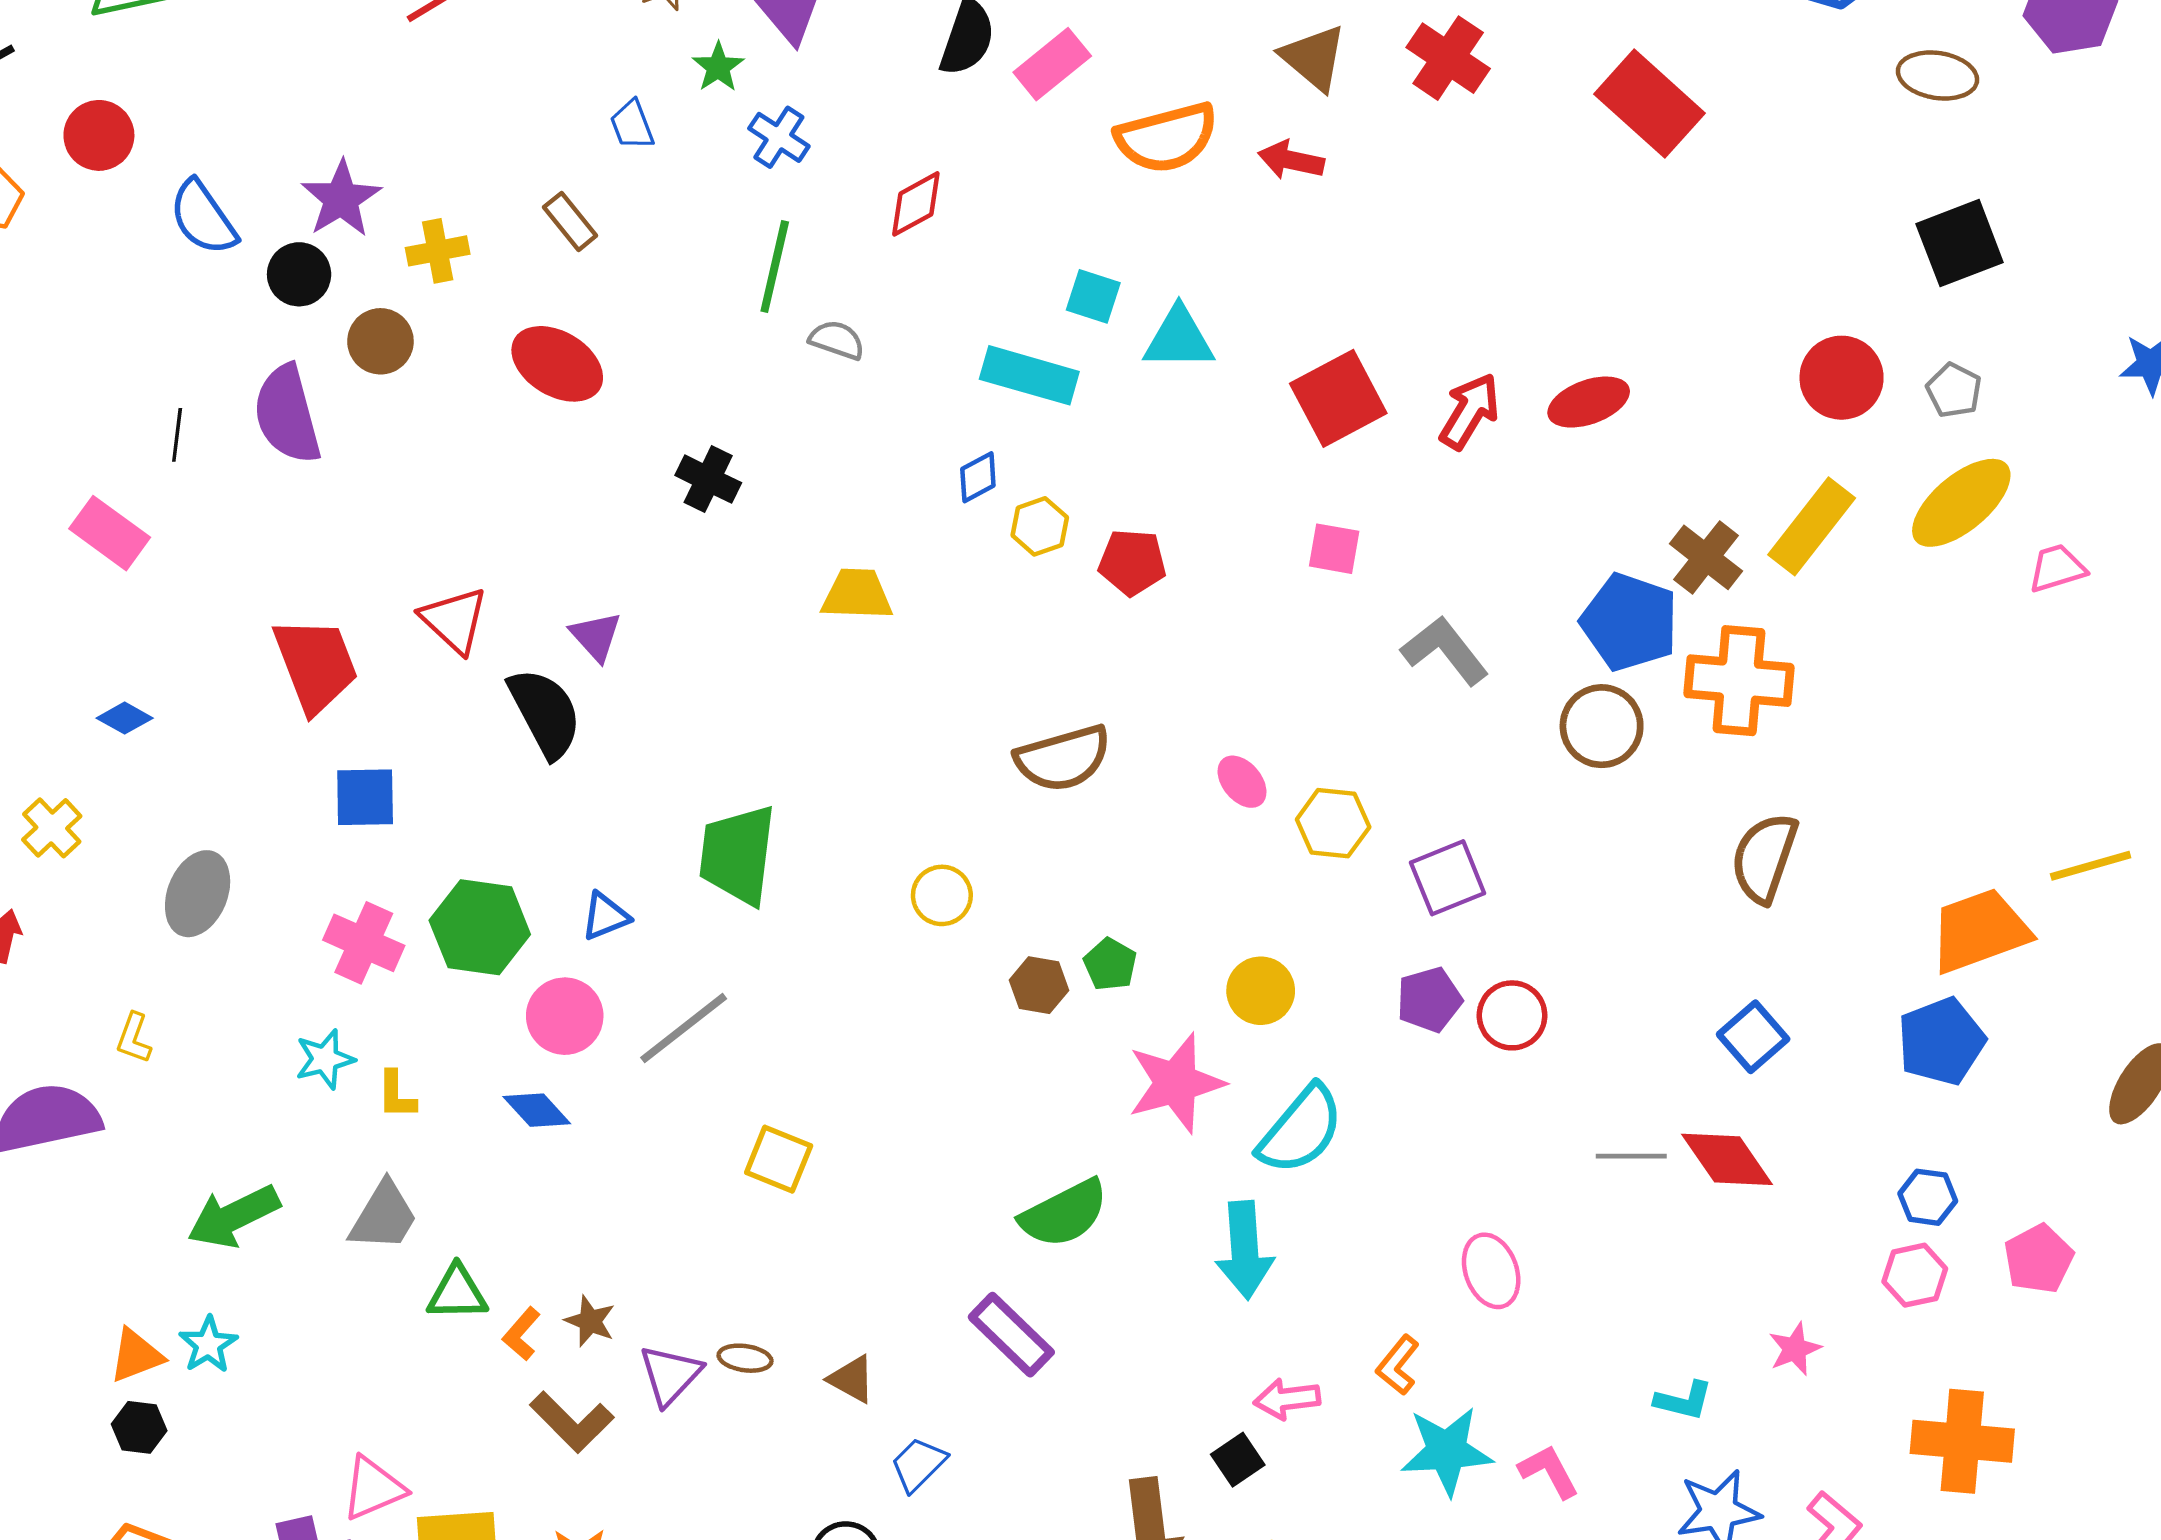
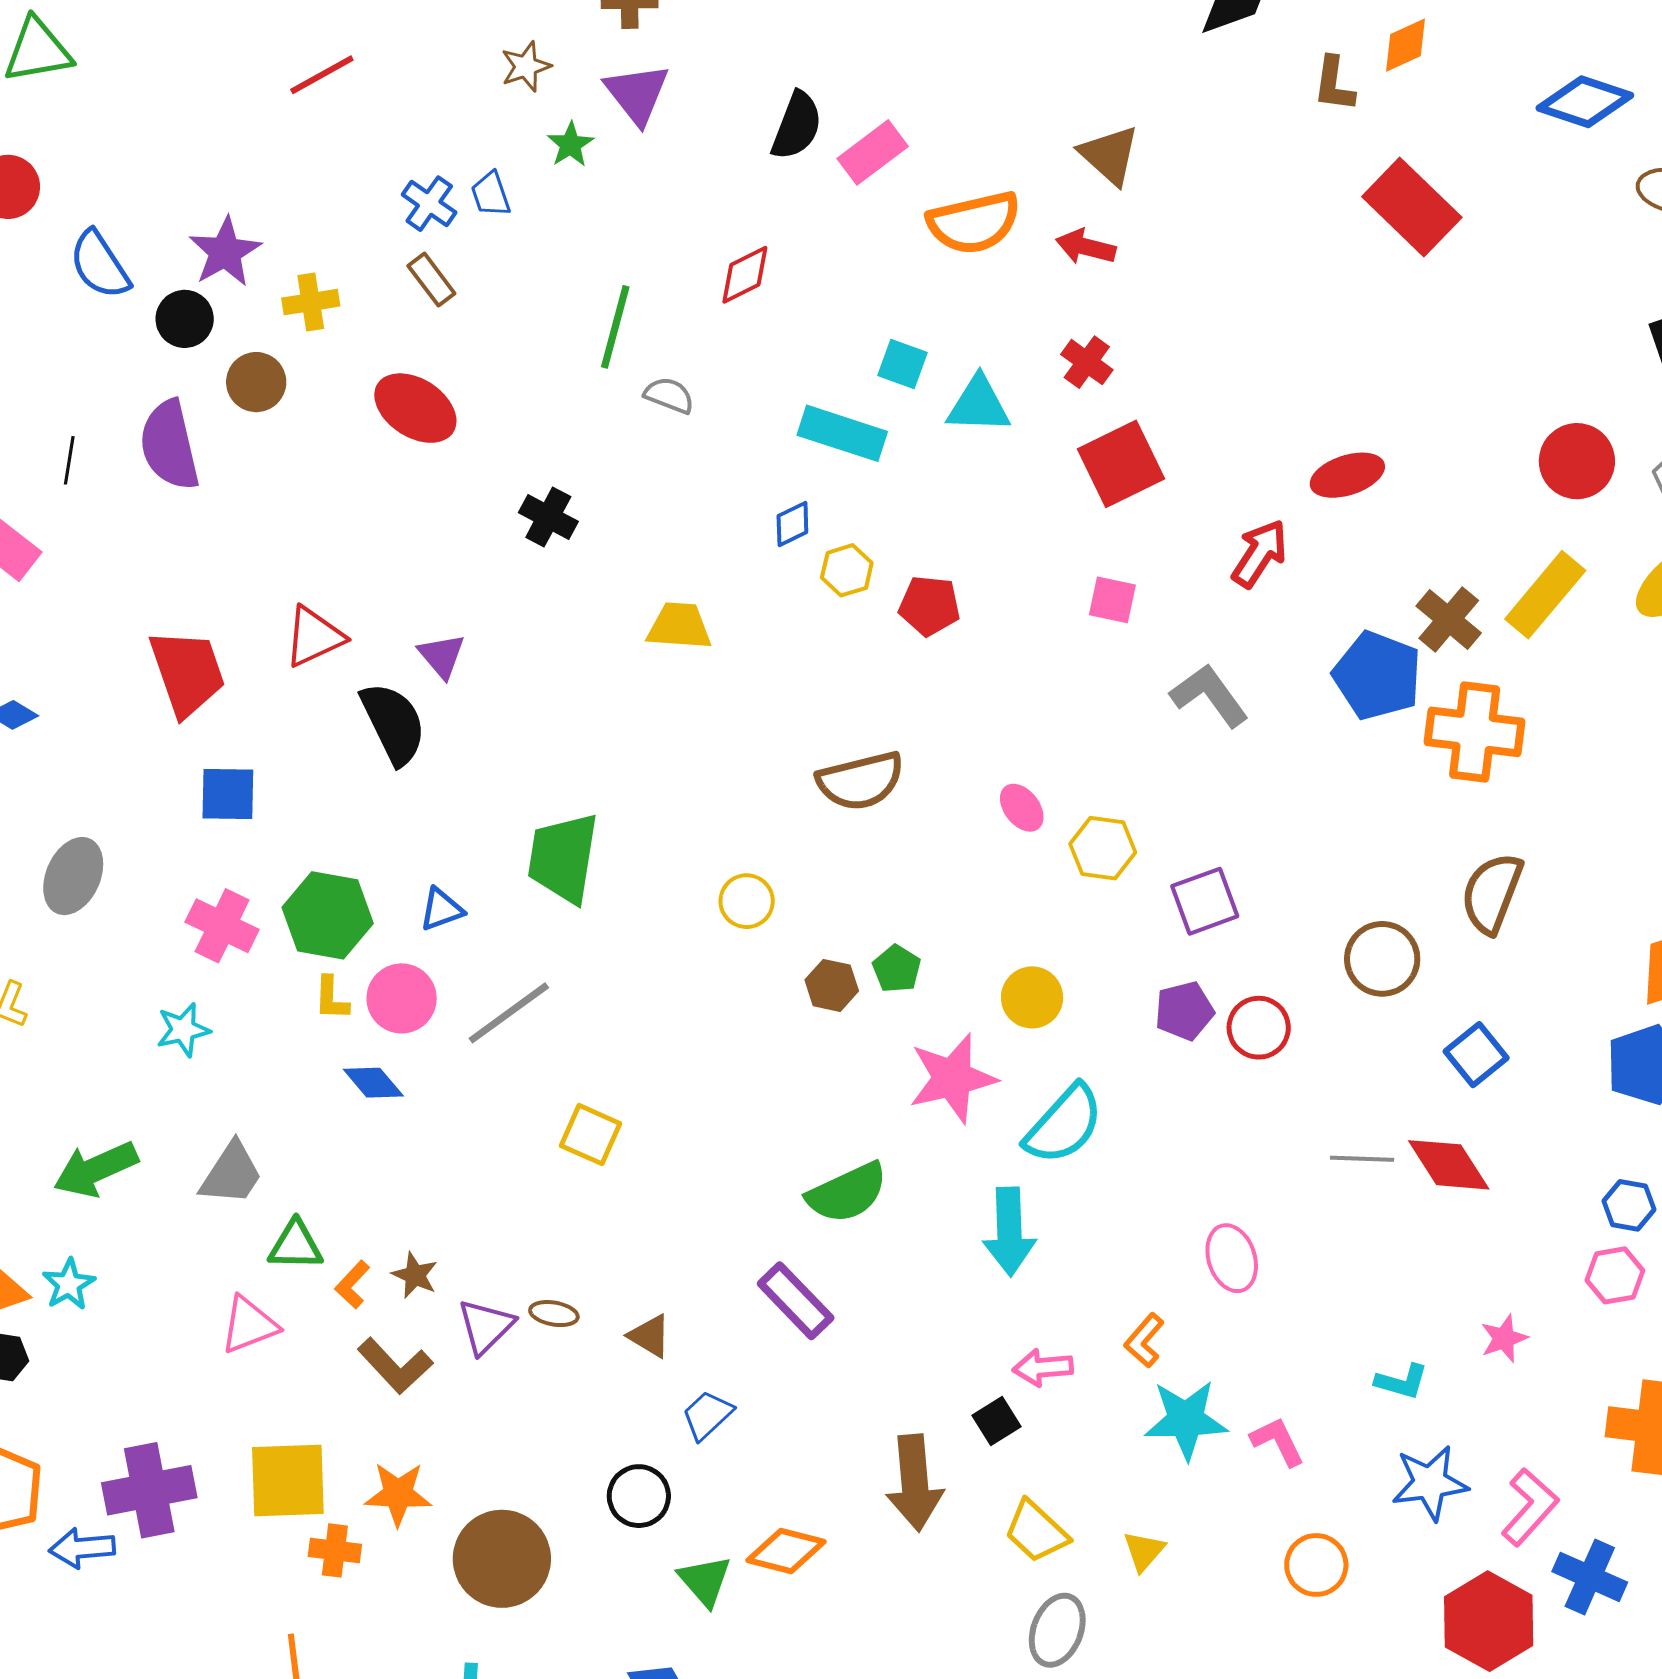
red cross: (1448, 58) -> (1087, 362), moved, size x0.7
blue cross: (779, 137) -> (429, 204), moved
red arrow: (1470, 411) -> (1260, 553), moved
red triangle: (454, 620) -> (314, 637), turned 50
brown circle: (1602, 726) -> (1382, 959), moved
yellow L-shape: (396, 1095) -> (331, 998), moved
pink triangle: (373, 1488) -> (249, 1325), moved

